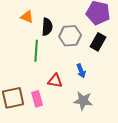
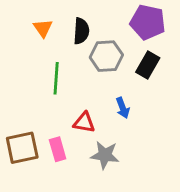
orange triangle: (27, 17) -> (43, 28), turned 32
black semicircle: (47, 27) -> (81, 31), moved
gray star: (83, 101) -> (105, 155), moved

